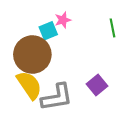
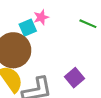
green line: (112, 28) -> (88, 24), turned -54

